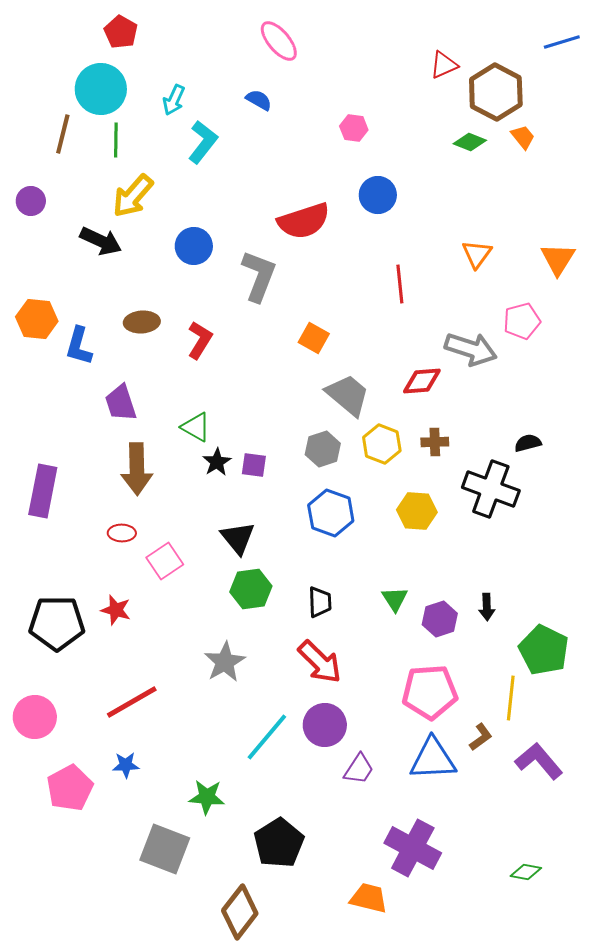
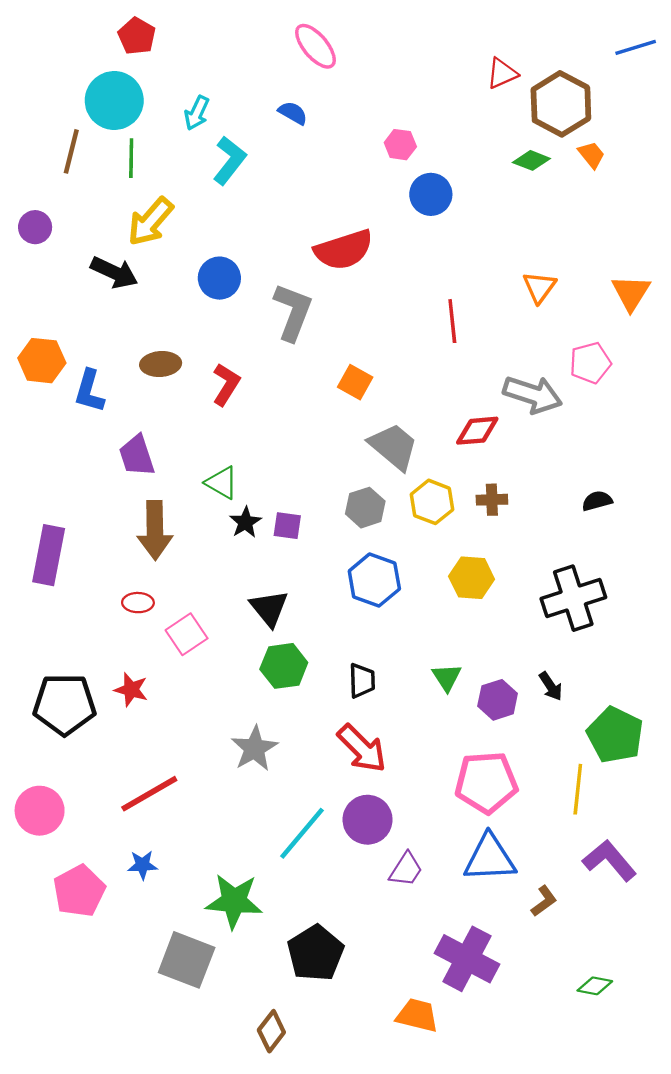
blue circle: (378, 195) -> (431, 194), moved
black cross: (491, 489) -> (573, 598), moved, turned -38
black arrow: (487, 607) -> (551, 686), turned -32
brown L-shape: (481, 737) -> (544, 901), moved
green star: (207, 797) -> (234, 901), size x1.4
brown diamond: (240, 912) -> (271, 1031), size x0.7

